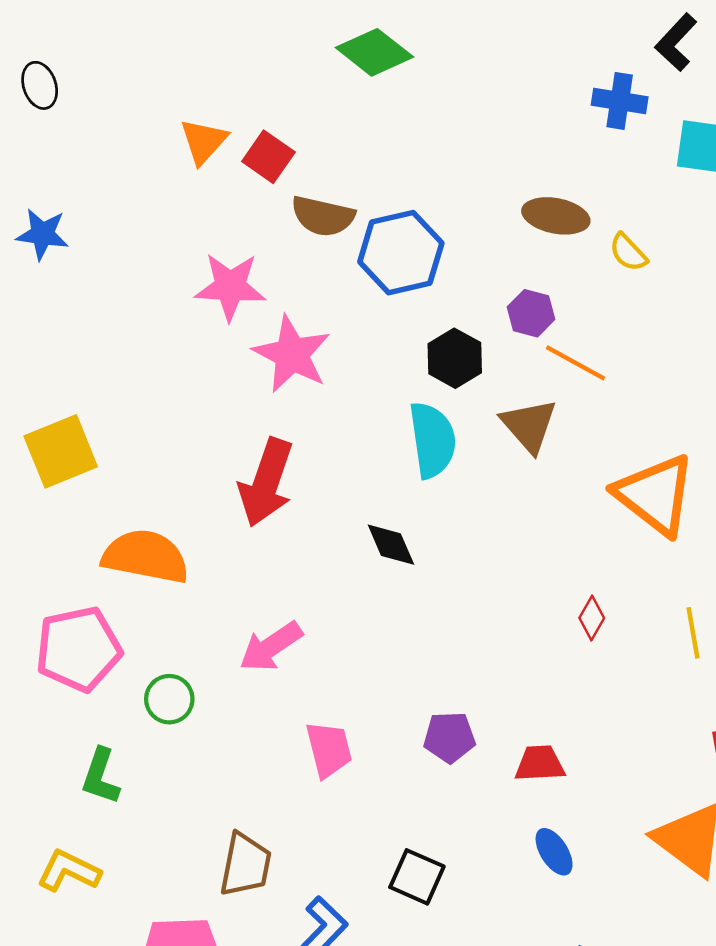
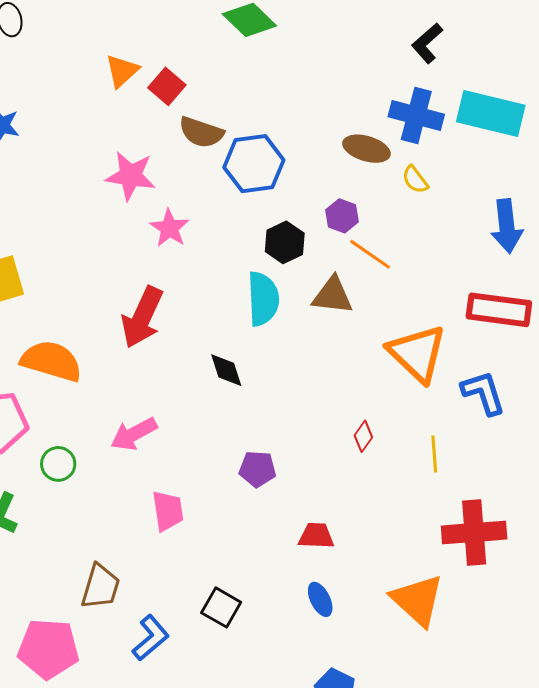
black L-shape: (676, 42) -> (427, 43), moved
blue cross: (620, 101) -> (416, 116), moved, size x1.4
pink star: (292, 354) -> (169, 228), size x0.7
brown triangle: (529, 426) -> (333, 295), turned -48
purple pentagon: (449, 737) -> (257, 469), moved

